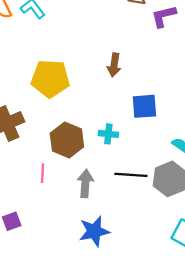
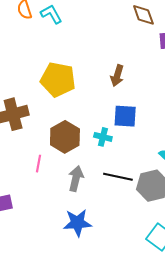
blue square: (144, 106) -> (125, 116), moved

